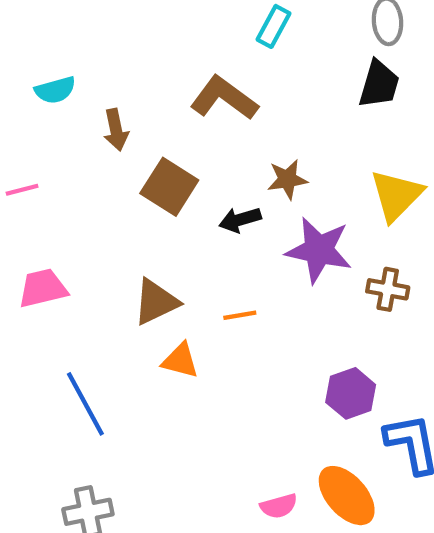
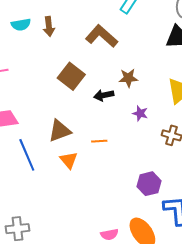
brown arrow: (116, 130) -> (49, 26), moved
purple star: (319, 250) -> (140, 113), size x0.5
orange triangle: (180, 361) -> (69, 160), turned 30
blue line: (85, 404) -> (27, 155), moved

